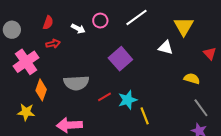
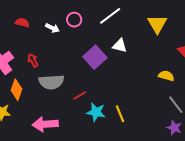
red semicircle: (48, 23) -> (22, 23), turned -96
red arrow: (53, 44) -> (33, 60), moved, turned -104
white triangle: (166, 48) -> (120, 46), moved
cyan star: (128, 100) -> (96, 112), moved, turned 30

